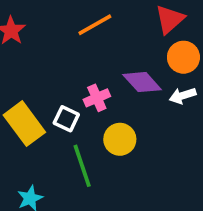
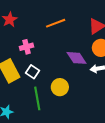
pink cross: (97, 98) -> (26, 47), moved

